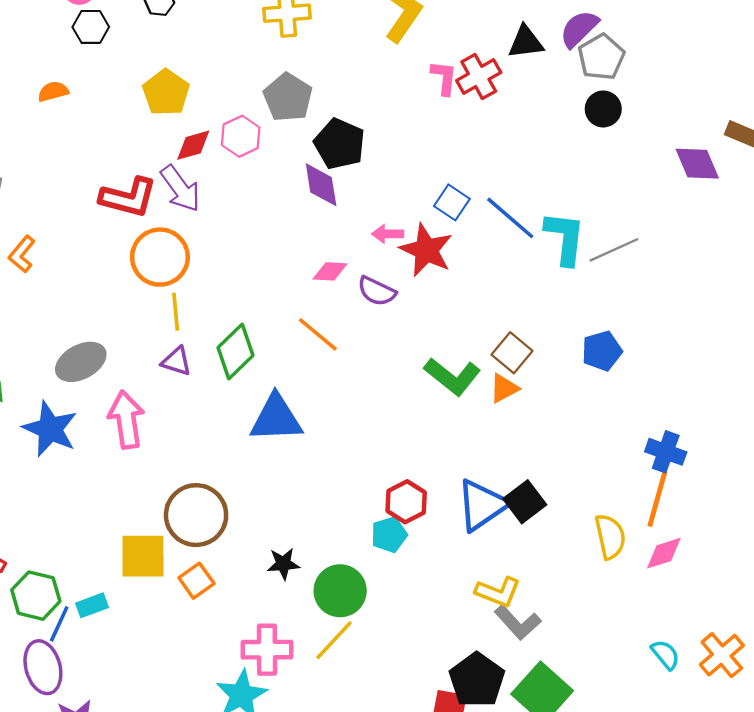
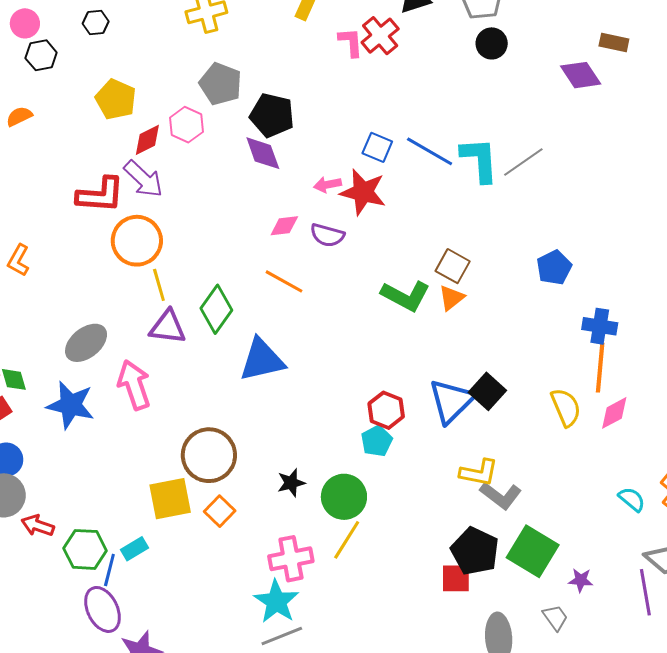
blue pentagon: (602, 351) -> (554, 268), moved
purple triangle: (176, 361) -> (168, 327), size x1.4

